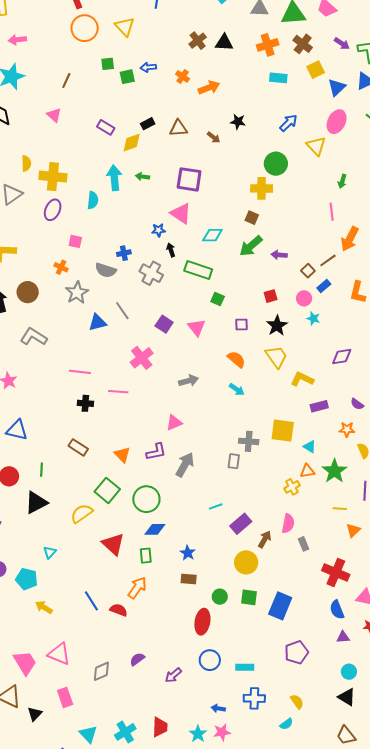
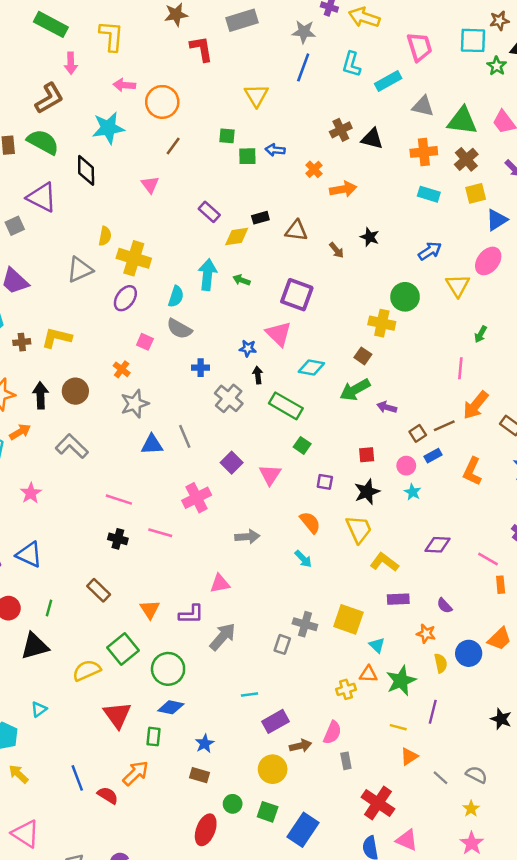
orange circle: (85, 28) -> (162, 102), moved
gray semicircle: (106, 270) -> (179, 329), moved
brown arrow: (265, 539) -> (300, 746), turned 36

